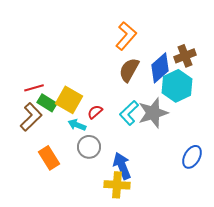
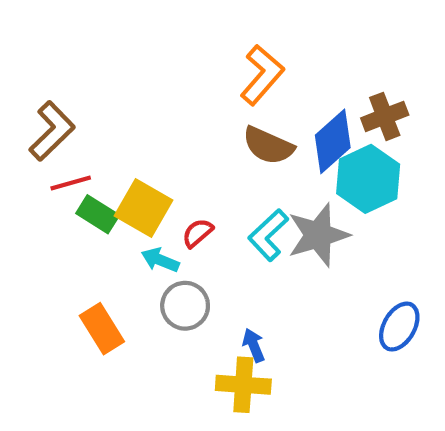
brown semicircle: (129, 70) -> (268, 146), turned -95
brown L-shape: (31, 117) -> (52, 131), moved
blue arrow: (122, 166) -> (254, 345), size x0.6

